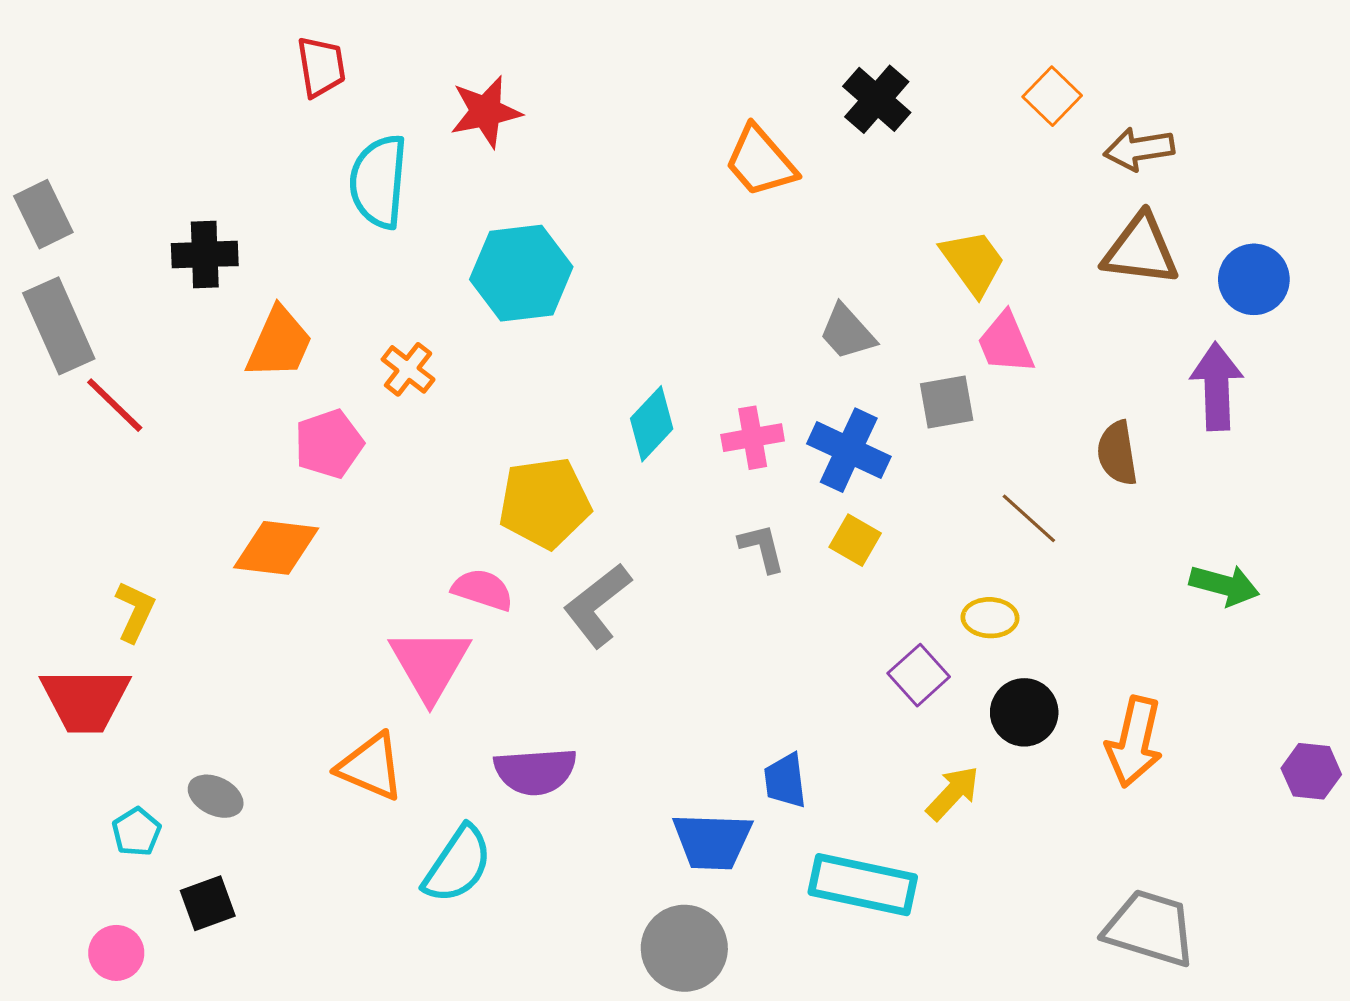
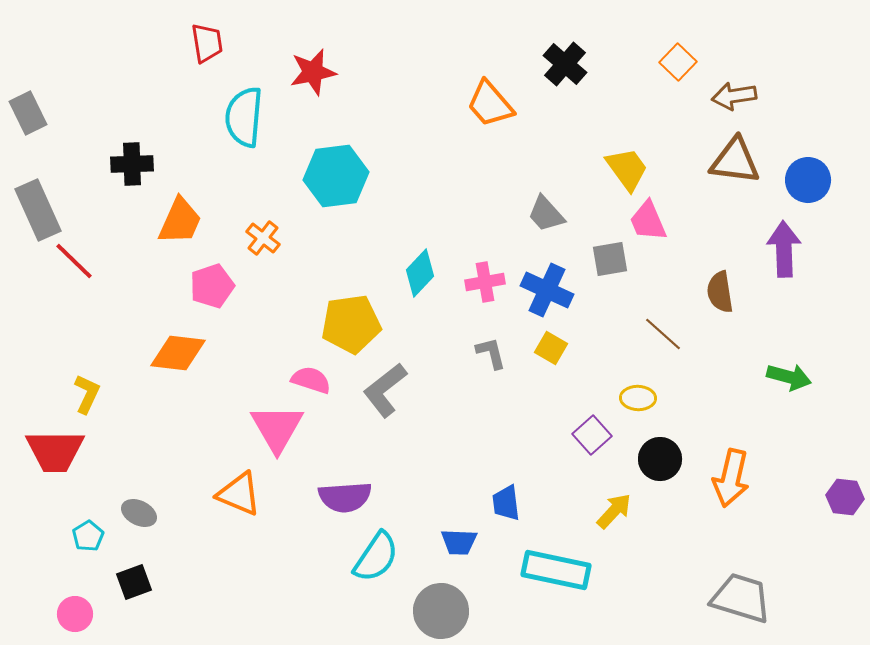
gray rectangle: (43, 214) -> (28, 113), moved
blue trapezoid: (712, 841) -> (459, 542), size x0.7
cyan semicircle: (458, 864) -> (376, 557), moved

